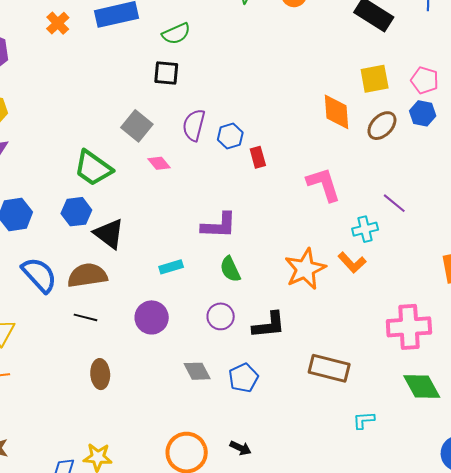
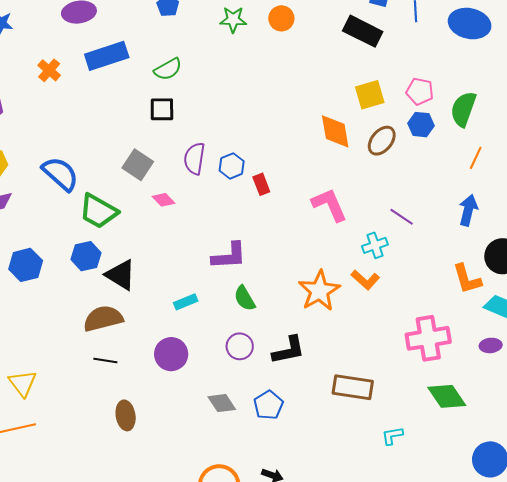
blue semicircle: (39, 275) -> (60, 174), moved

